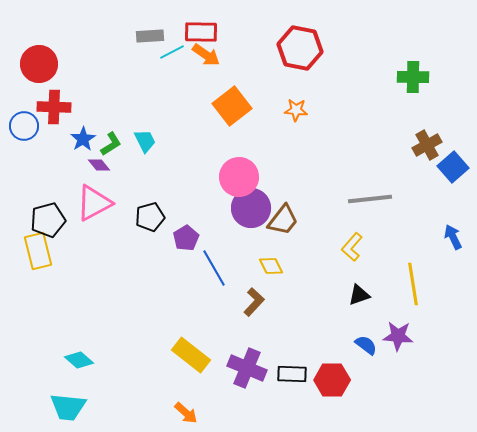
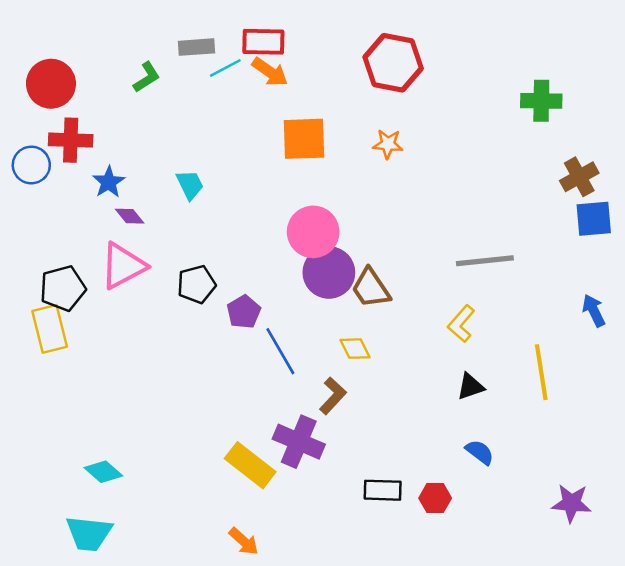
orange square: (232, 106) -> (304, 139), turned 36
green L-shape: (111, 144) -> (147, 77), moved
brown cross: (427, 145) -> (579, 177), moved
blue square: (453, 167) -> (594, 219), turned 36
brown trapezoid: (283, 220) -> (371, 288), turned 108
purple star: (398, 336) -> (571, 503), moved
purple cross: (247, 368) -> (299, 442), moved
red hexagon: (332, 380) -> (435, 498), size x0.7

